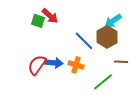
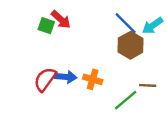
cyan arrow: (113, 21) -> (152, 26), moved
blue line: (84, 41) -> (126, 23), moved
brown line: (121, 62) -> (148, 85), moved

